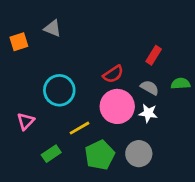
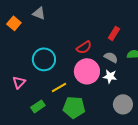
orange square: (19, 42) -> (14, 23), turned -32
gray circle: (139, 154) -> (123, 104), moved
green pentagon: (100, 155) -> (74, 107), turned 30

